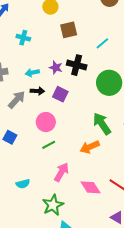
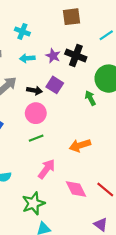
cyan cross: (23, 38) -> (22, 31), moved
black arrow: (37, 91) -> (34, 90), moved
green arrow: (102, 124) -> (90, 98), moved, size x0.6

